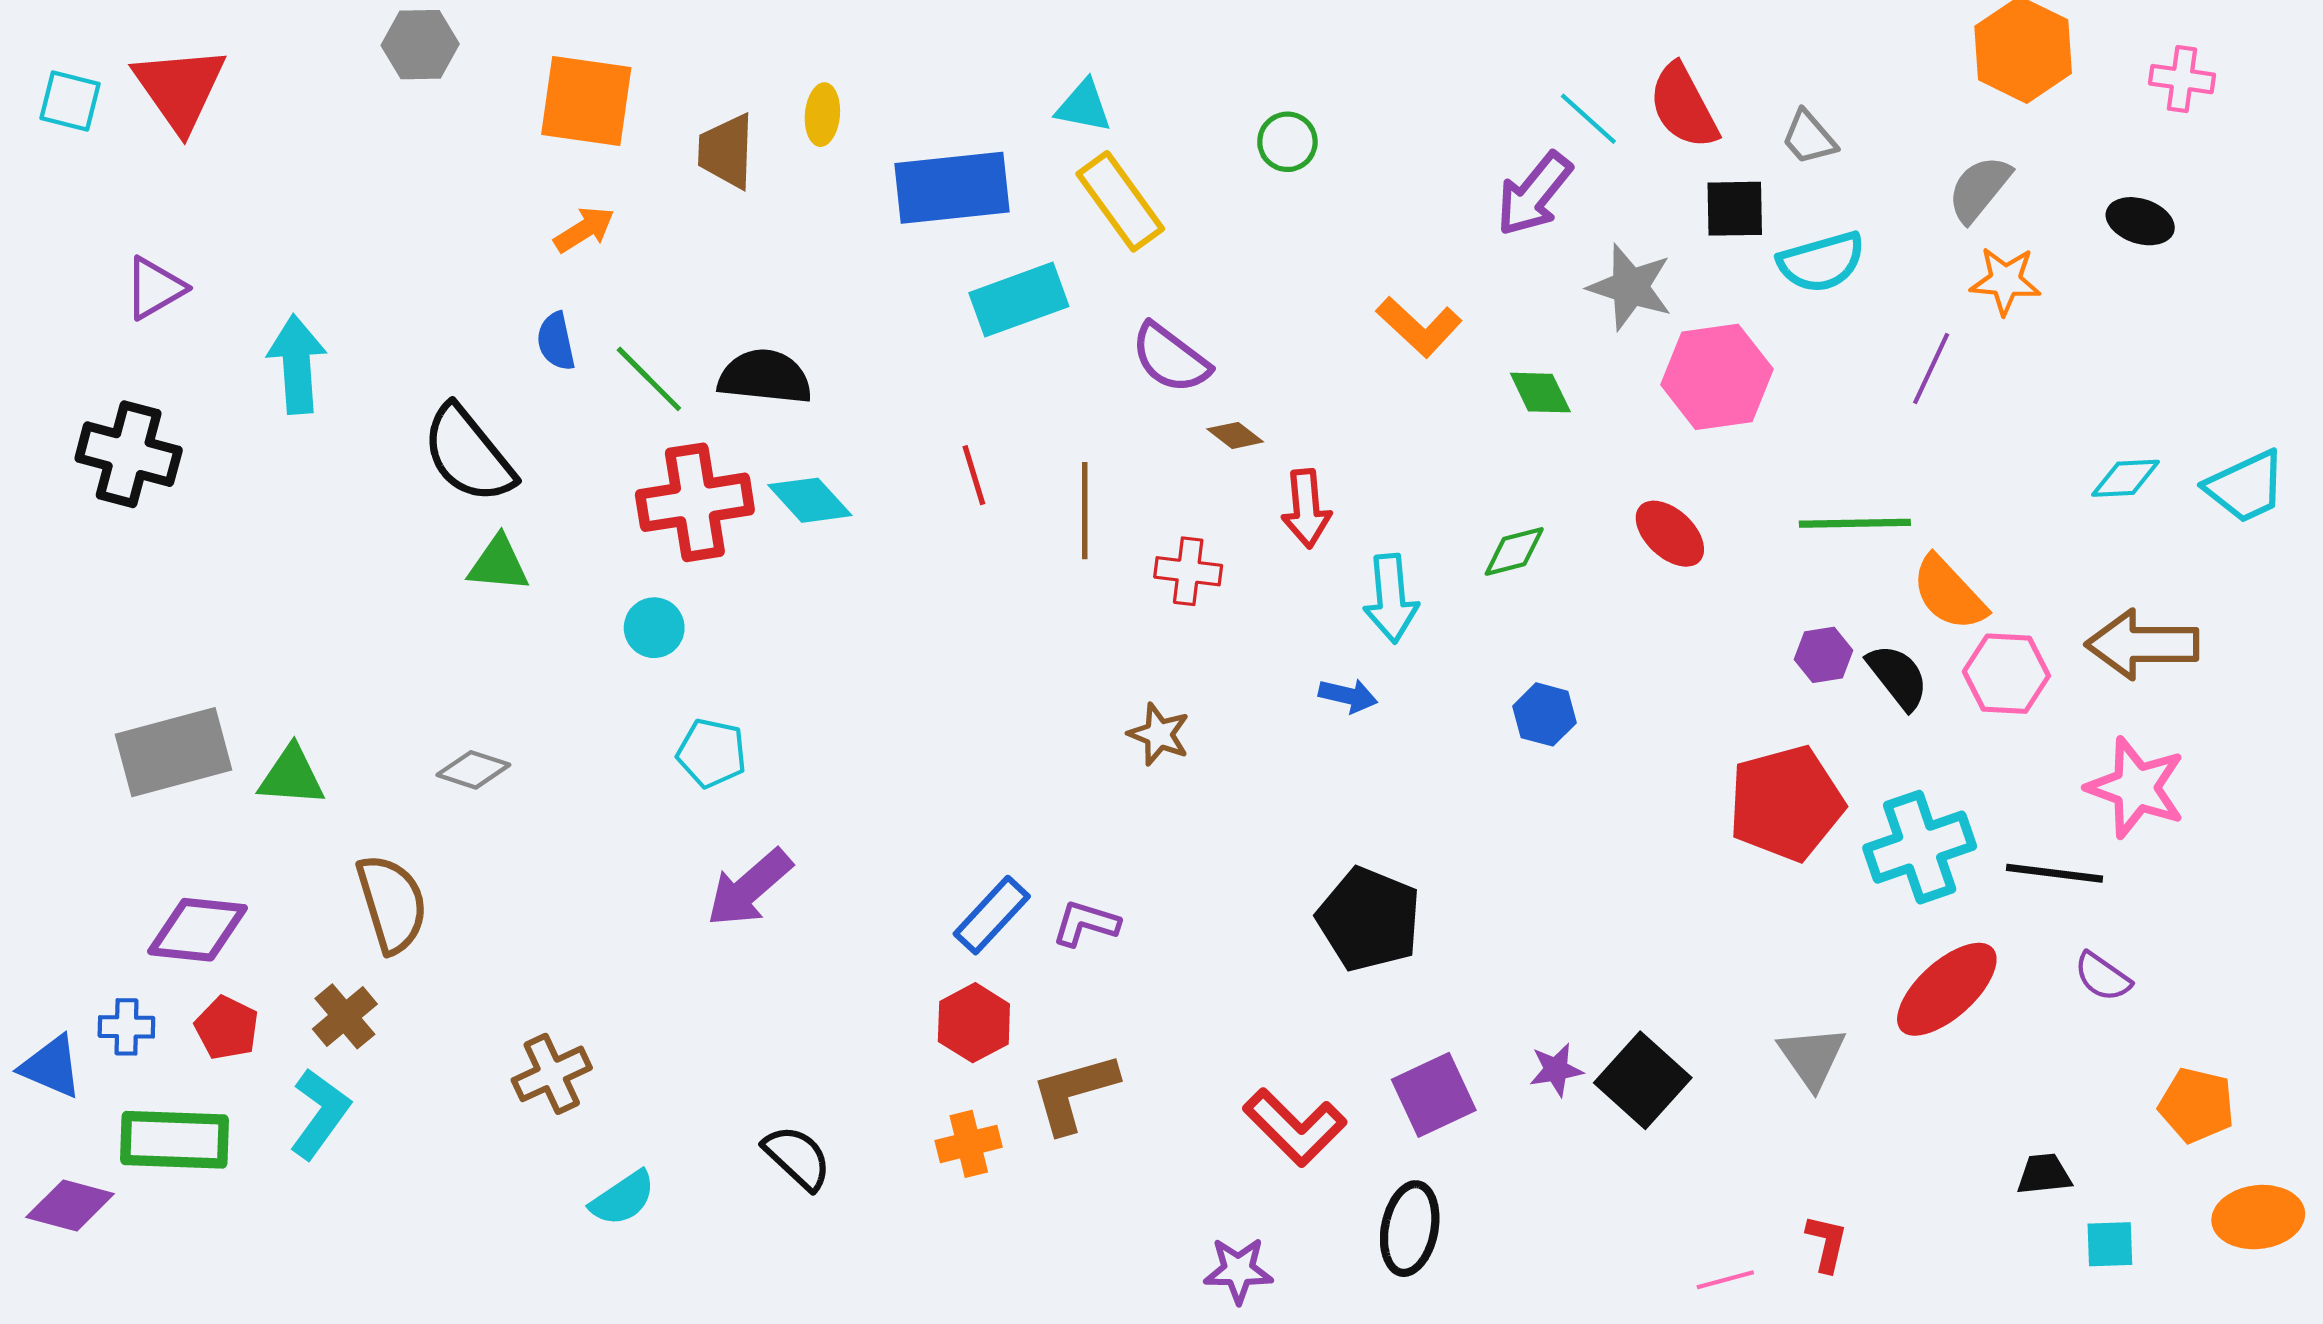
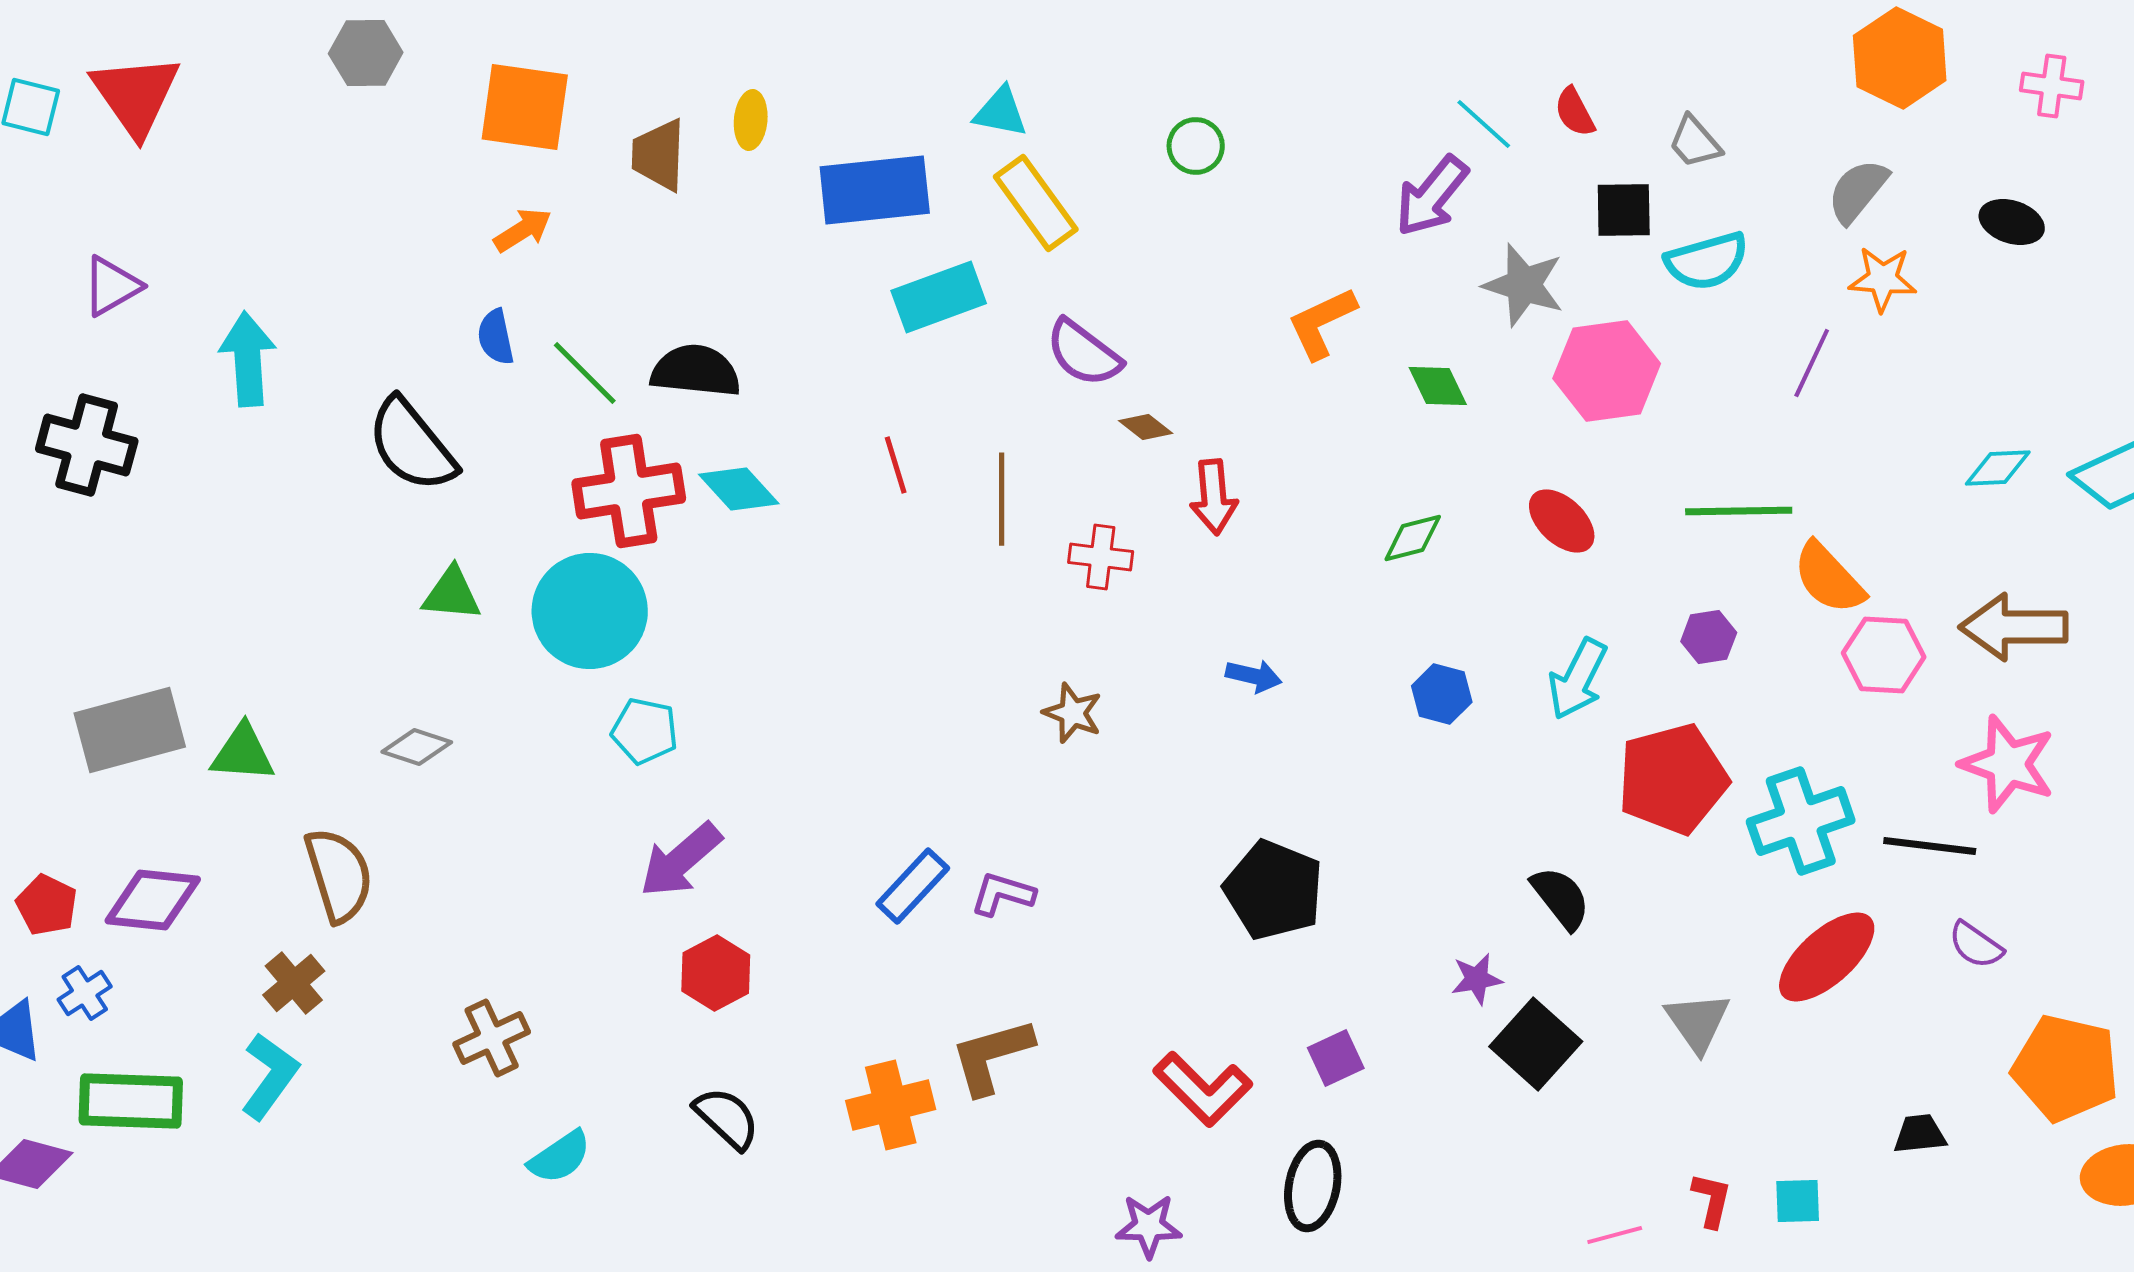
red semicircle: (1683, 106) -> (1575, 112), size x0.6
orange L-shape: (1419, 327) -> (1322, 323), turned 112
green triangle: (498, 564) -> (452, 594), moved
cyan arrow: (1391, 598) -> (1578, 679), moved, turned 32
cyan circle: (654, 628) -> (590, 611), size x2.0
black semicircle: (1898, 677) -> (1561, 898), moved
red hexagon: (974, 1023) -> (716, 973), moved
blue cross: (126, 1027) -> (85, 993), turned -34
red pentagon: (227, 1028) -> (47, 905), moved
purple star: (1556, 1070) -> (1477, 979), moved
purple square: (1434, 1095) -> (1336, 1058), size x0.7
orange pentagon: (2197, 1105) -> (2066, 1068), size x1.5
orange cross: (969, 1144) -> (891, 1105), size x1.4
cyan square: (2110, 1244) -> (1798, 1201), moved

